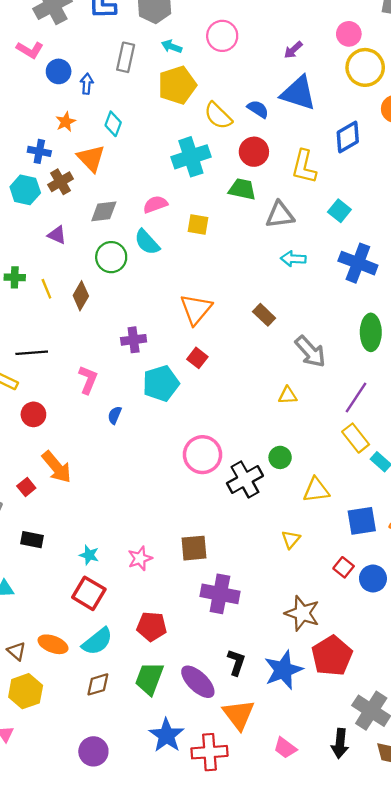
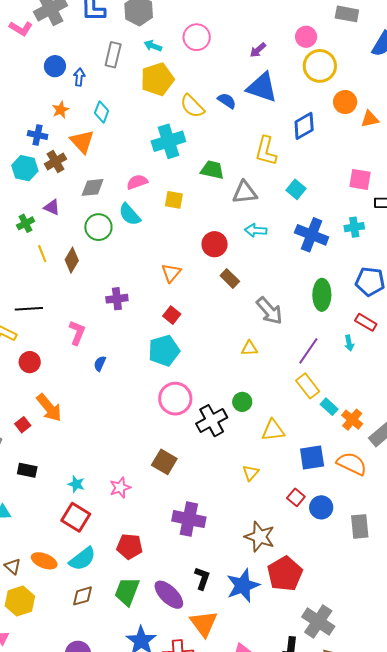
pink L-shape: (30, 50) -> (21, 28), moved
red circle: (254, 152) -> (215, 244), moved
green cross: (15, 277) -> (26, 223), moved, turned -30
orange triangle: (196, 309) -> (171, 273), size x0.7
cyan pentagon: (161, 383) -> (164, 351), moved
brown square: (194, 548) -> (164, 462), moved, turned 35

